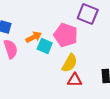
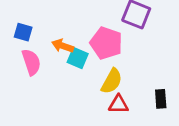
orange arrow: (34, 37) -> (63, 46), turned -133

